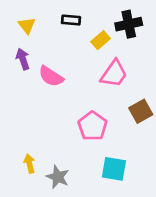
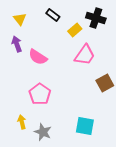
black rectangle: (71, 20) -> (53, 15), turned 32
black cross: (129, 24) -> (96, 18), turned 30
pink pentagon: (93, 126) -> (40, 94), moved

